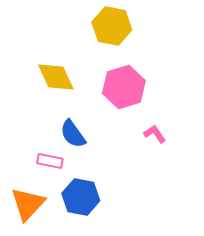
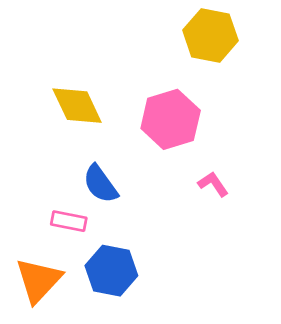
yellow hexagon: (112, 26) -> (210, 35), moved

